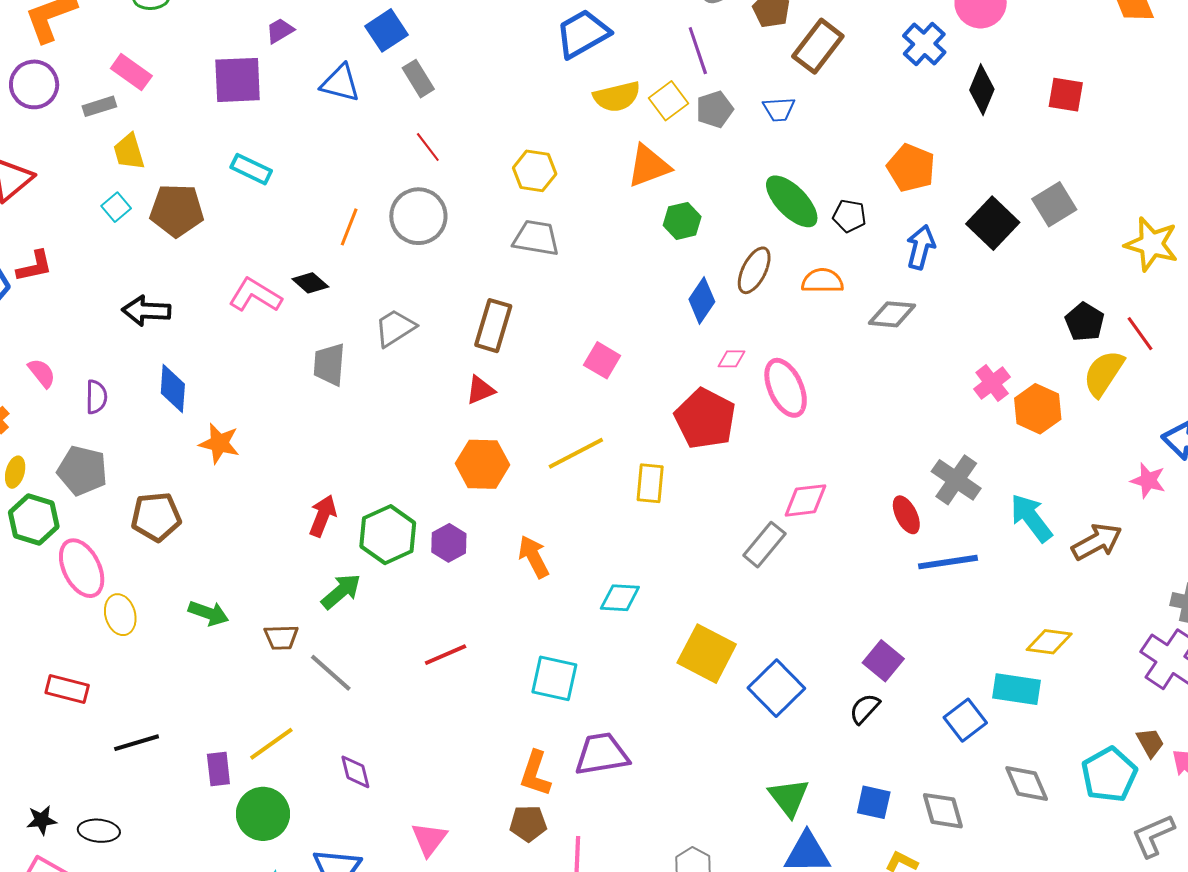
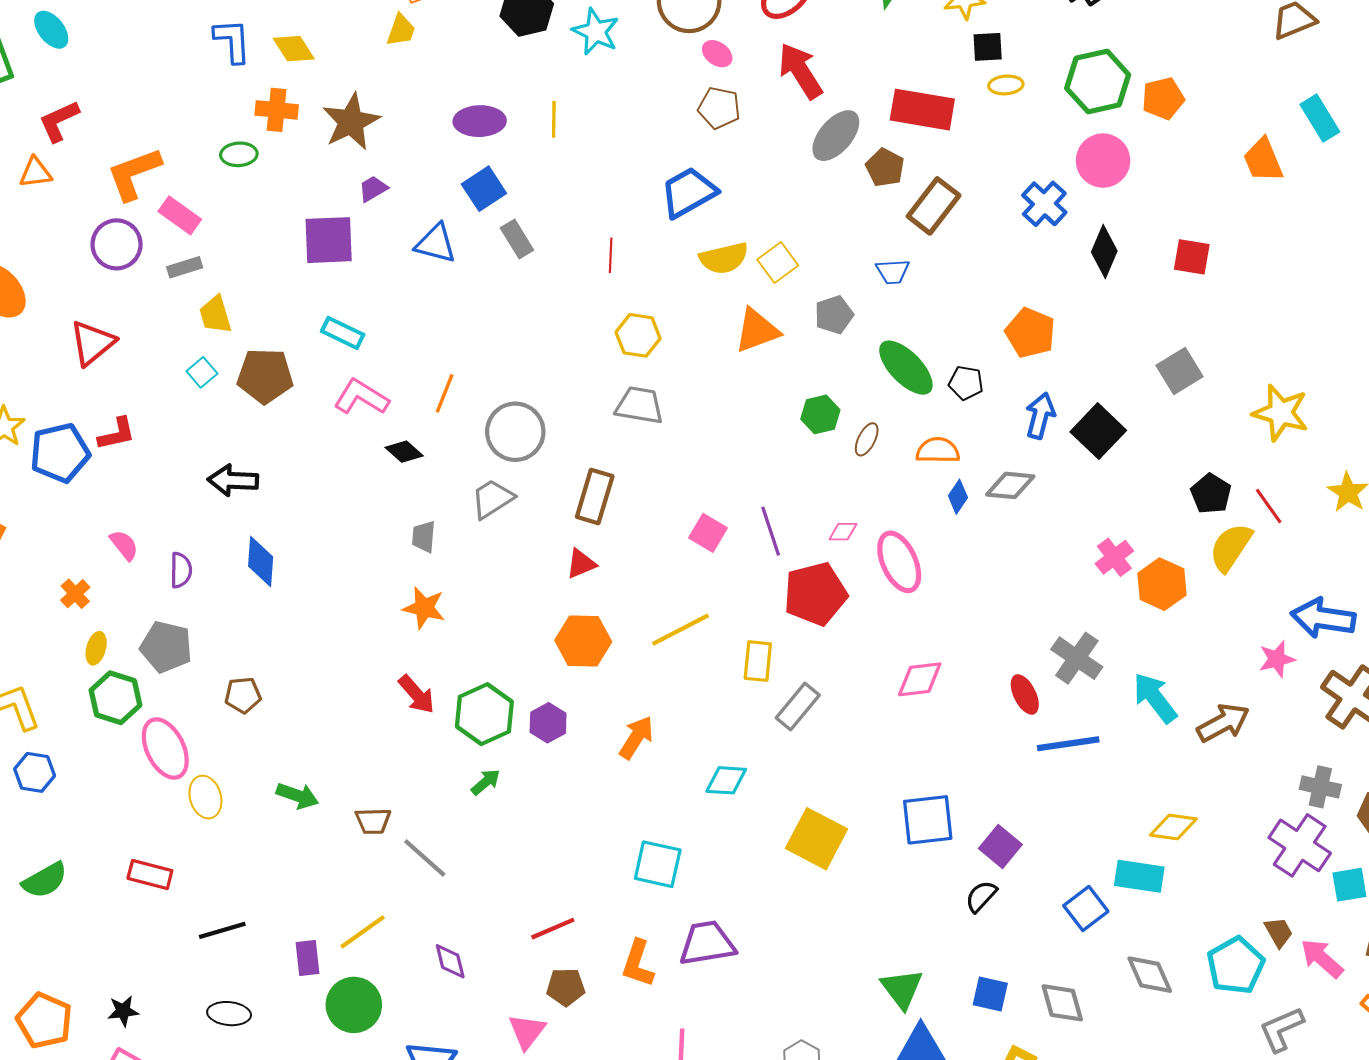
purple line: (698, 51) -> (771, 531), moved
pink rectangle: (131, 72) -> (180, 215), moved
gray pentagon: (715, 109) -> (834, 315), moved
red line: (428, 147) -> (611, 255), moved, turned 40
gray circle: (418, 216) -> (515, 432), moved
green hexagon: (682, 221) -> (820, 414), moved
black square: (993, 223) -> (1098, 431), moved
brown ellipse: (754, 270) -> (867, 439), size x0.7
pink L-shape: (255, 295) -> (361, 397), moved
blue diamond: (702, 300) -> (958, 497), moved, size x0.7
gray trapezoid: (329, 364) -> (424, 537), size x0.7
red pentagon: (705, 419) -> (815, 594), turned 30
orange star: (219, 443) -> (424, 608), moved
pink star: (1148, 481) -> (1277, 659), turned -30
red arrow: (323, 516) -> (417, 694), turned 117
brown pentagon: (156, 517) -> (243, 695), size x0.7
gray rectangle: (764, 545) -> (798, 707), moved
orange arrow: (534, 557) -> (636, 737), turned 60
green arrow: (341, 591) -> (486, 782), moved, size x0.7
red line: (446, 655) -> (553, 929), moved
blue square: (776, 688) -> (928, 820), moved, turned 38
brown pentagon: (528, 824) -> (566, 987), moved
black ellipse: (99, 831) -> (229, 1014), moved

